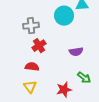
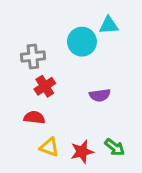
green arrow: (84, 78) -> (115, 147), moved
yellow triangle: (30, 87) -> (49, 147), moved, turned -32

